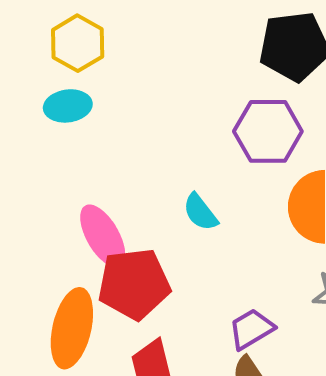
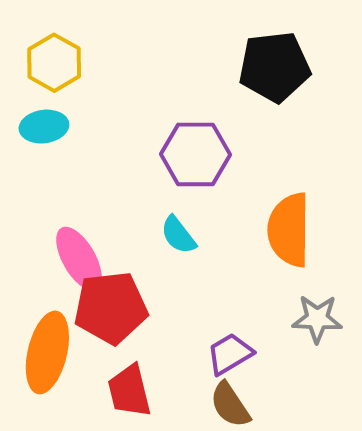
purple hexagon: (268, 131) -> (196, 154), moved

